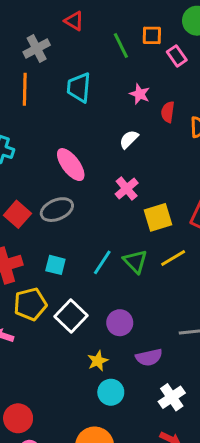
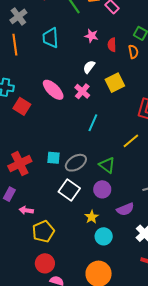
pink cross: (127, 189) -> (82, 91), moved
gray ellipse: (57, 210) -> (76, 163), moved
red square: (17, 214) -> (22, 106), moved
yellow square: (158, 217) -> (115, 83), moved
green triangle: (135, 261) -> (107, 165), moved
cyan line: (102, 262) -> (93, 123), moved
yellow pentagon: (30, 304) -> (43, 231), moved

